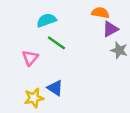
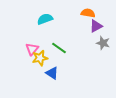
green line: (56, 43) -> (59, 48), moved
yellow star: (34, 98) -> (40, 58), moved

